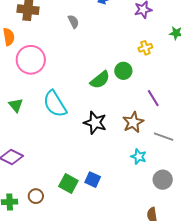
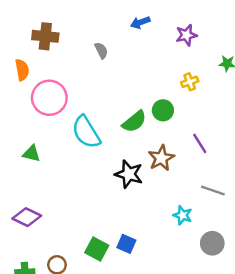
cyan semicircle: (55, 104) -> (86, 132), moved
green triangle: (16, 105) -> (31, 154), turned -35
brown star: (133, 122) -> (161, 158), moved

